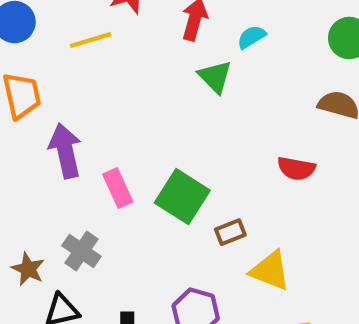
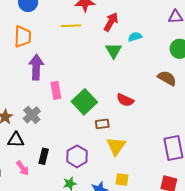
yellow line: (91, 40) -> (71, 26), moved
red semicircle: (296, 168) -> (125, 100), moved
yellow triangle: (270, 271) -> (116, 146), turned 30

